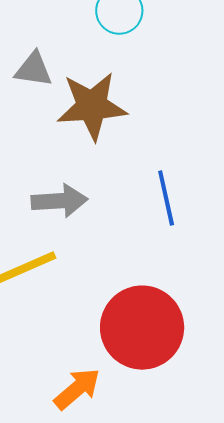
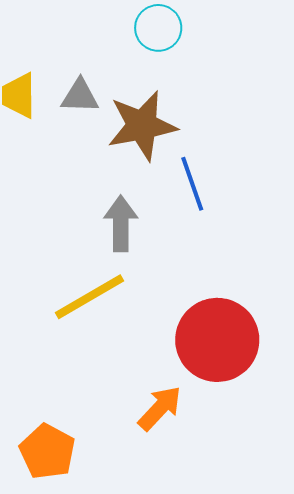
blue line: (166, 198) -> (192, 184), moved
gray arrow: (60, 201) -> (121, 224), turned -80

